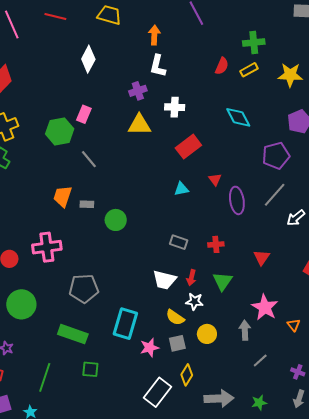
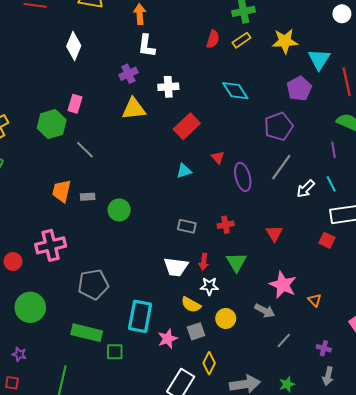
gray arrow: (245, 330) -> (265, 311), turned 126
green square: (90, 369) -> (115, 352), moved

